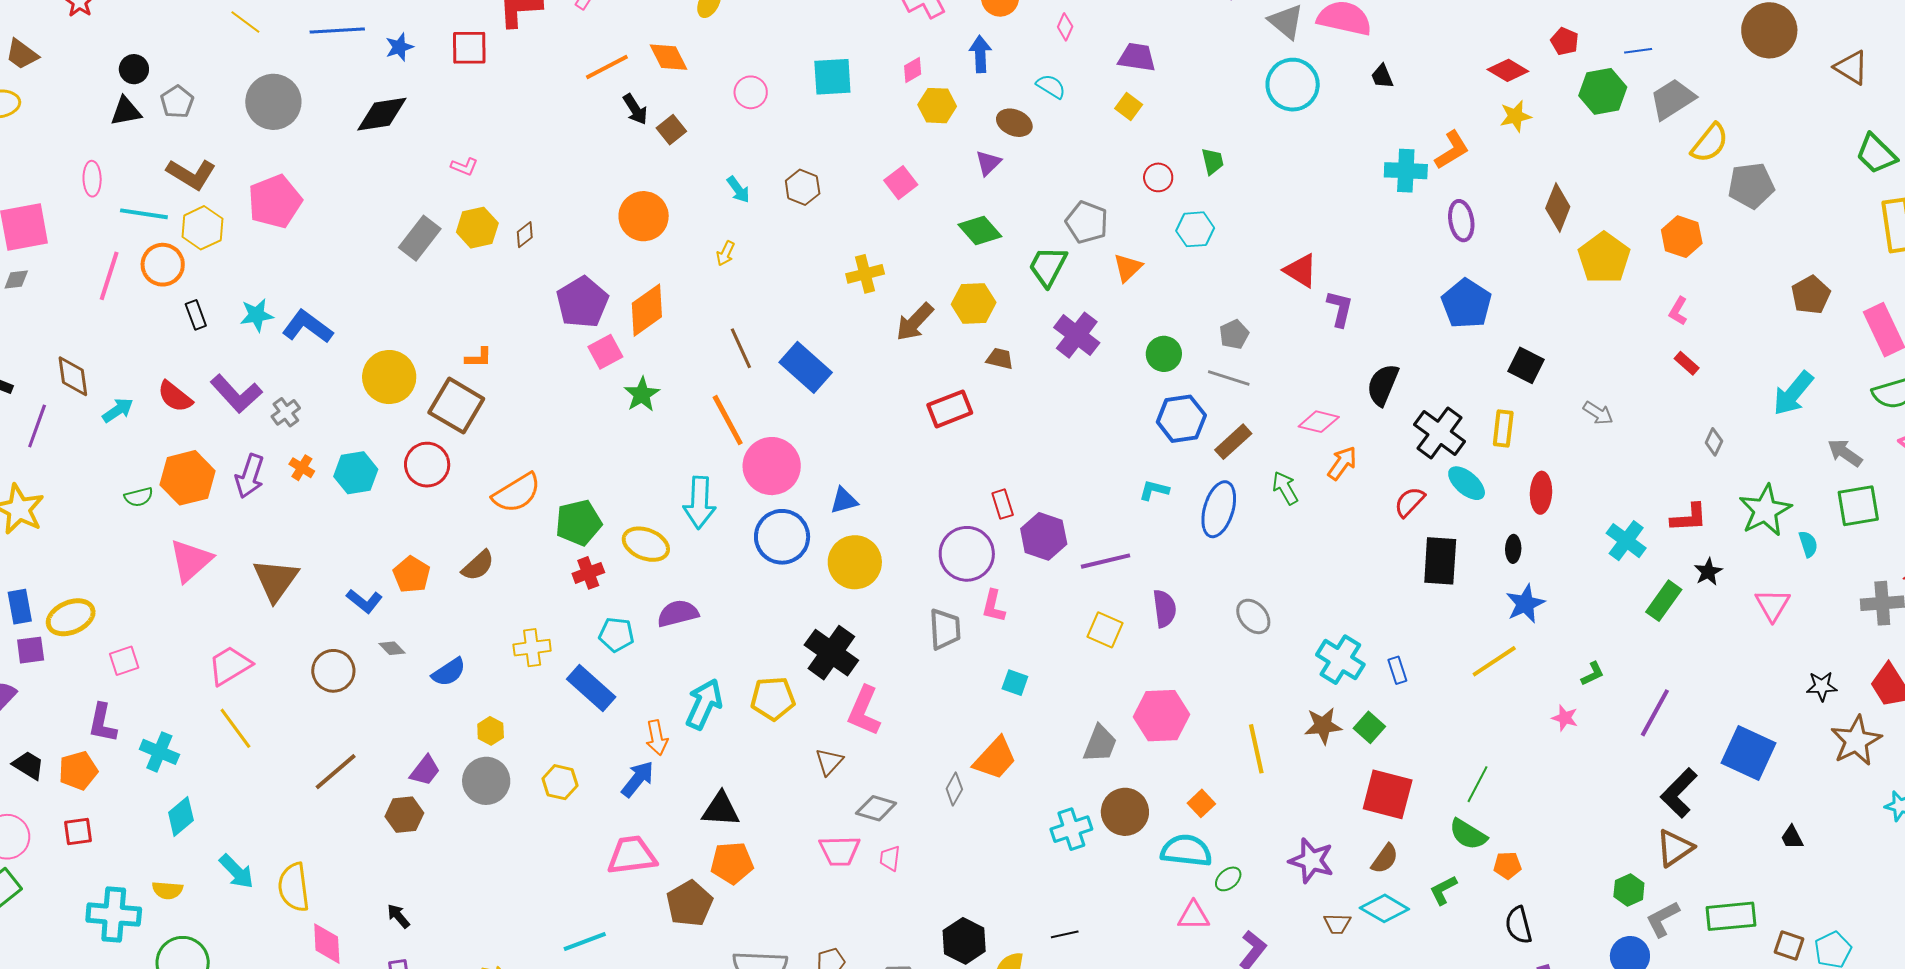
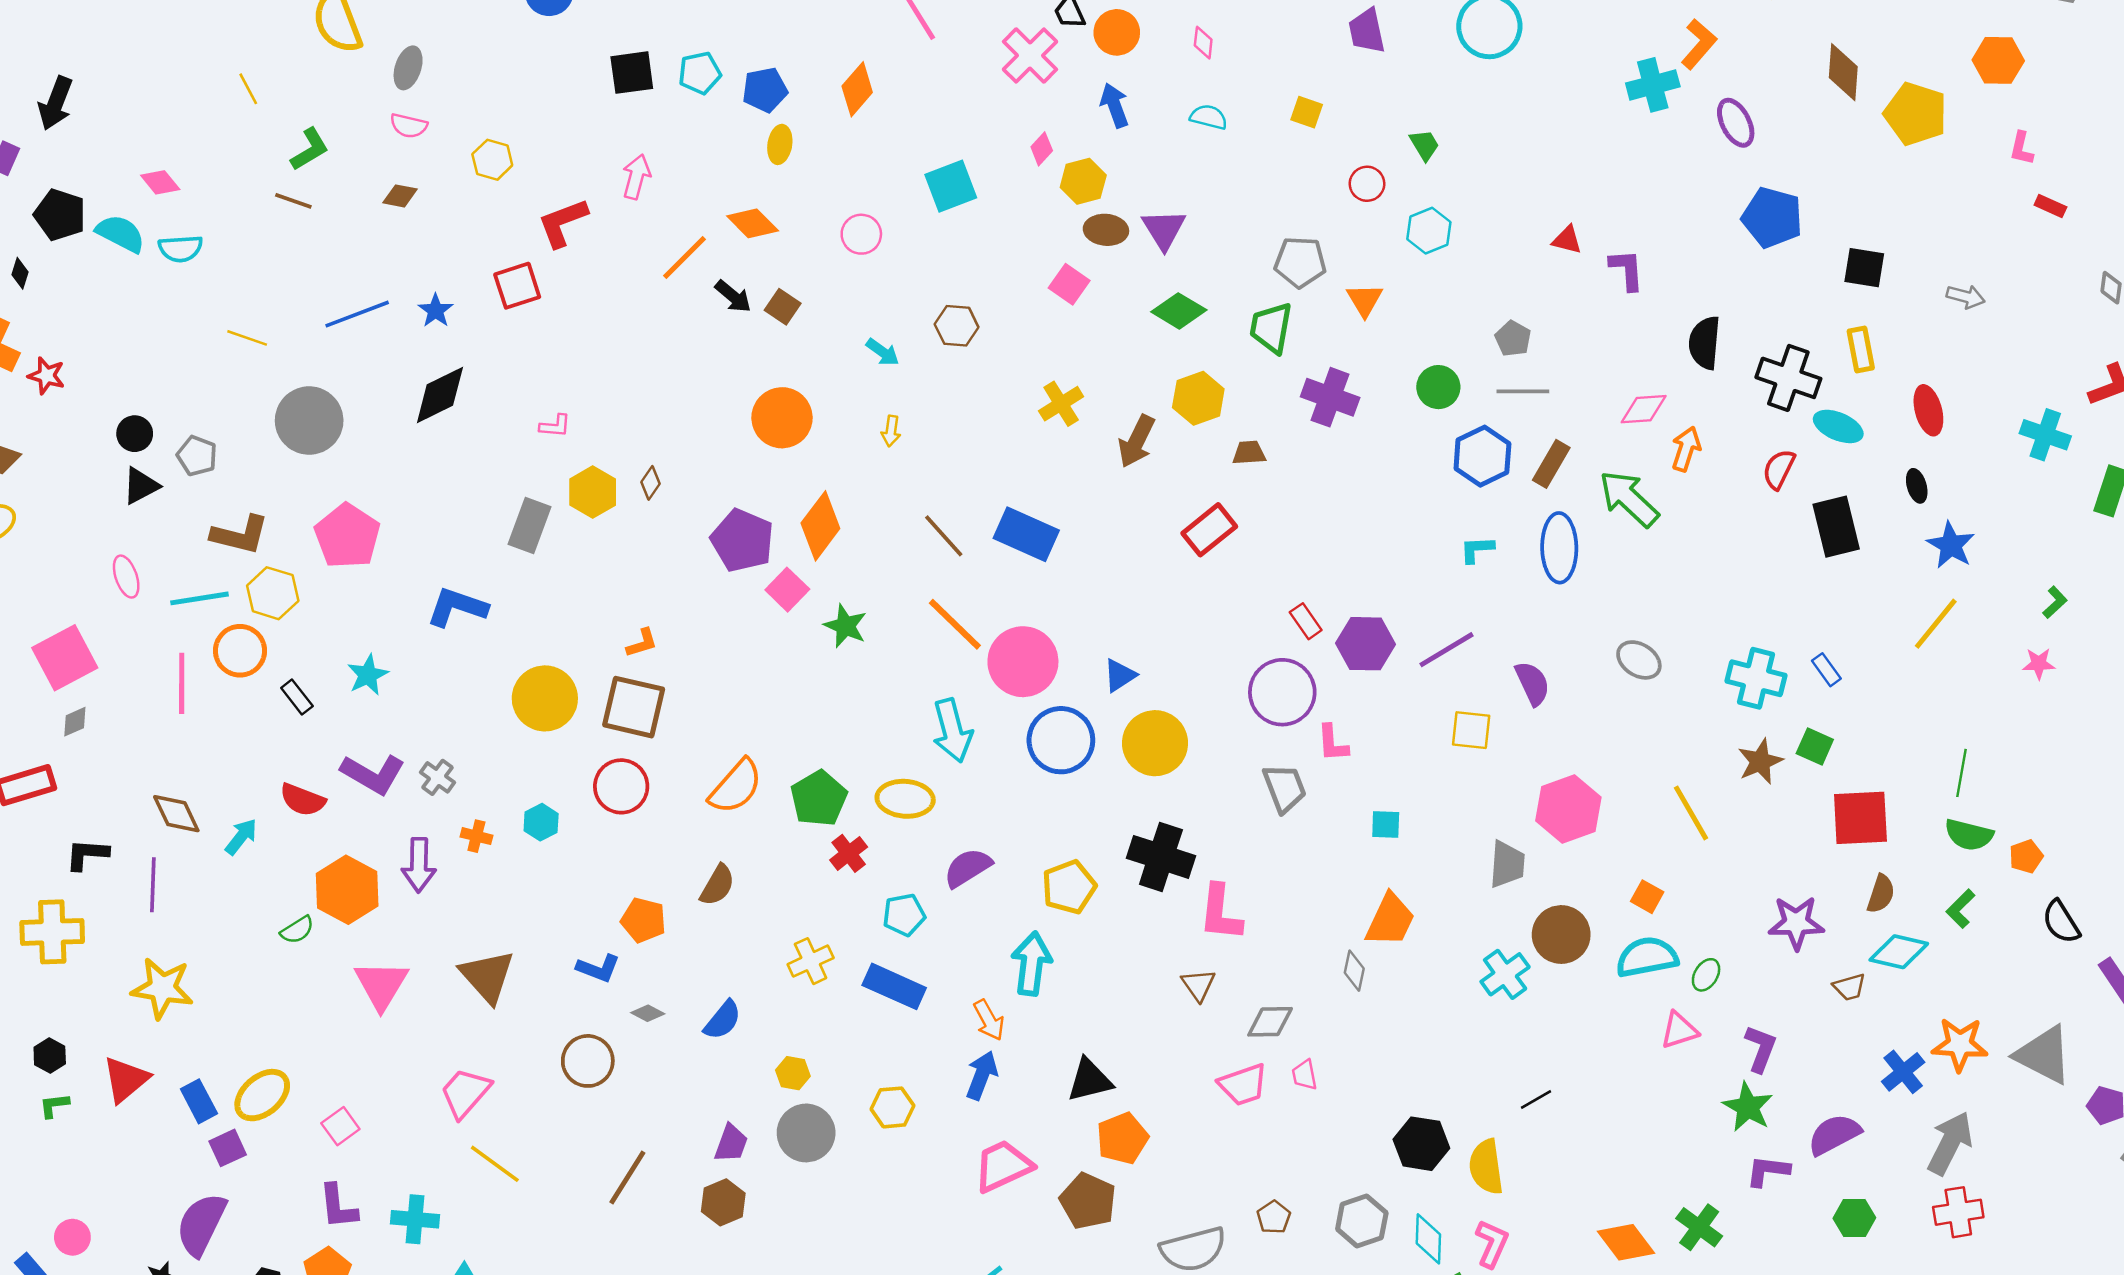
purple trapezoid: (1137, 57) -> (1367, 31), moved, turned -93
brown ellipse: (1014, 123) -> (1106, 230), moved
purple triangle: (988, 163) -> (1164, 229), size x1.4
red triangle: (1301, 271) -> (1567, 240), size x0.7
blue L-shape: (307, 327) -> (457, 607), moved
cyan hexagon: (356, 473) -> (541, 822), size x0.7
green arrow: (1285, 488) -> (1629, 499), size x1.6
yellow pentagon: (773, 699) -> (1069, 887), moved

